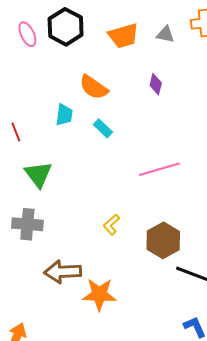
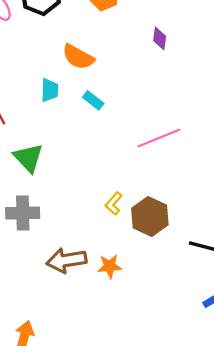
purple diamond: (156, 84) -> (160, 38), moved
brown hexagon: (163, 240) -> (150, 217), moved
orange star: (99, 294) -> (110, 266), moved, size x0.7

